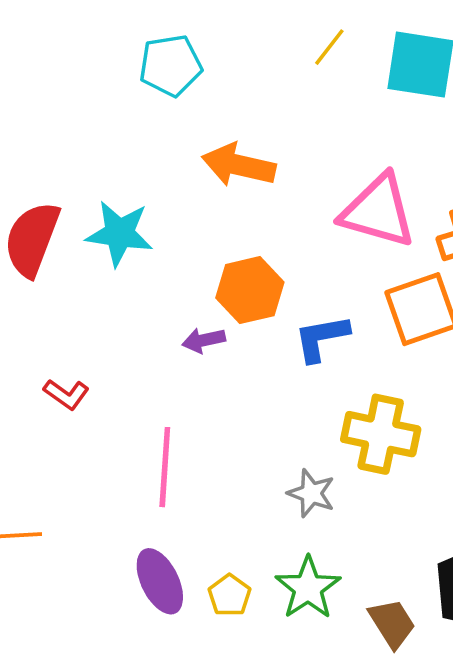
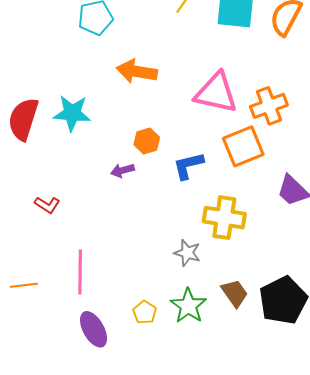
orange hexagon: (250, 290) -> (147, 141), size x0.7
pink line: (165, 467) -> (80, 272), moved
purple ellipse: (160, 581) -> (94, 329), moved
brown trapezoid: (392, 623) -> (235, 293), moved

